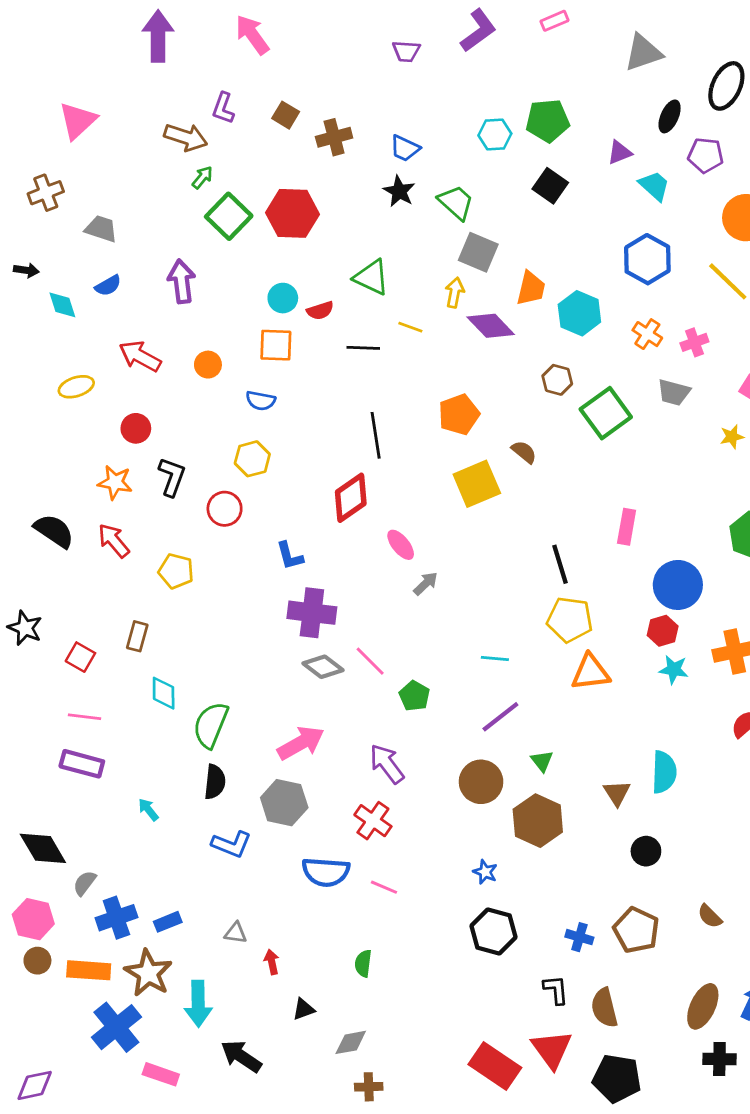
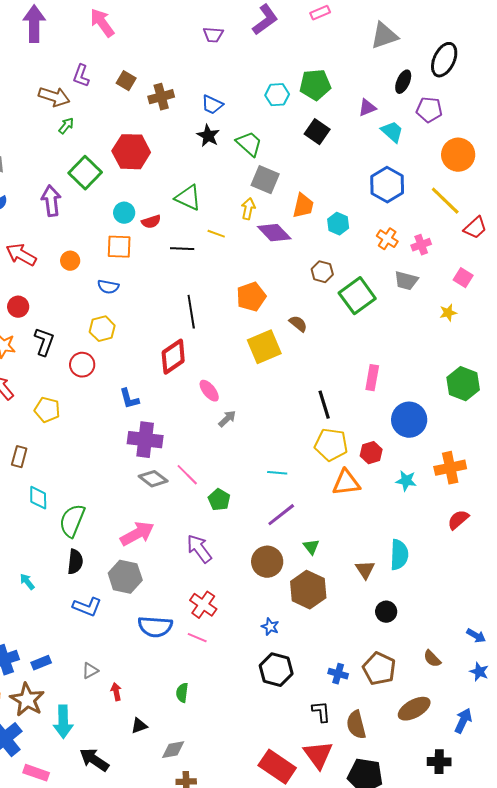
green square: (229, 216) -> (85, 173), moved
cyan hexagon: (579, 313) -> (338, 224), size x0.7
red hexagon: (663, 631) -> (371, 453), moved
red cross: (373, 821) -> (203, 605), moved
gray triangle: (236, 933) -> (90, 671), turned -36
brown ellipse: (703, 1006) -> (414, 709), moved, turned 36

